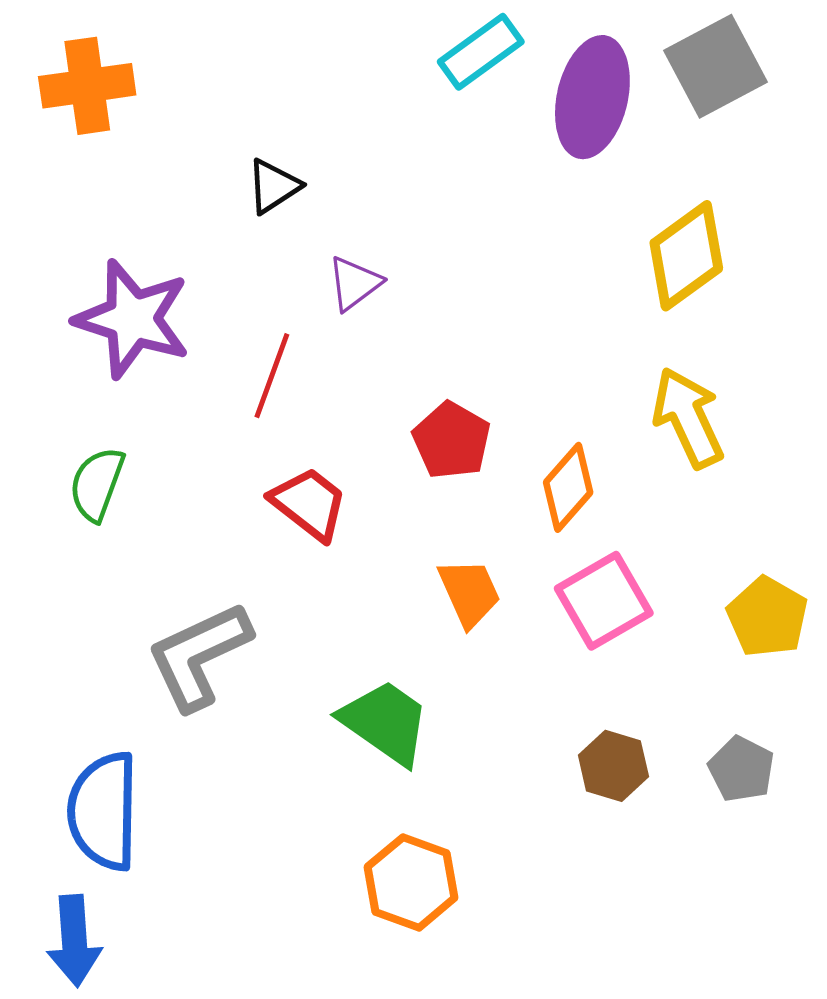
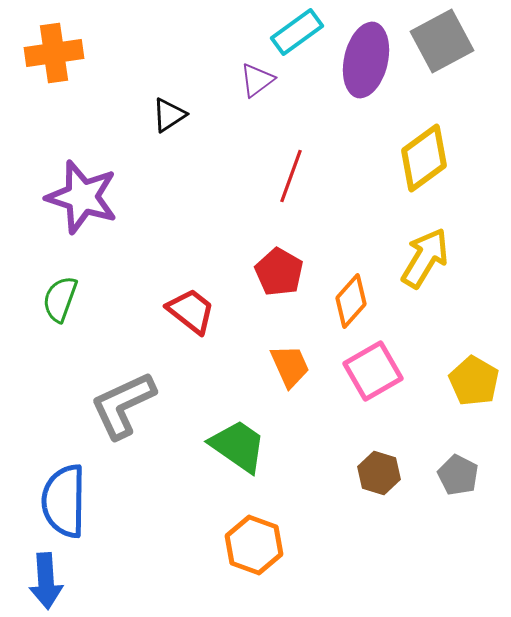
purple triangle: (354, 283) -> (257, 80), moved
red line: (272, 376) -> (291, 176), moved
yellow arrow: (688, 418) -> (425, 258), turned 56

